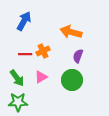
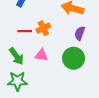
pink triangle: (41, 77) -> (41, 55), turned 40

